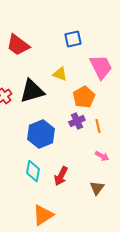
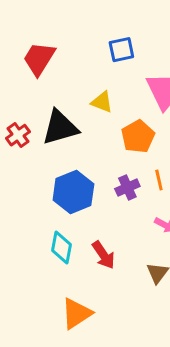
red trapezoid: (18, 45) -> (39, 59), turned 85
purple cross: (77, 121) -> (127, 188), moved
red arrow: (61, 176) -> (103, 255), turned -60

